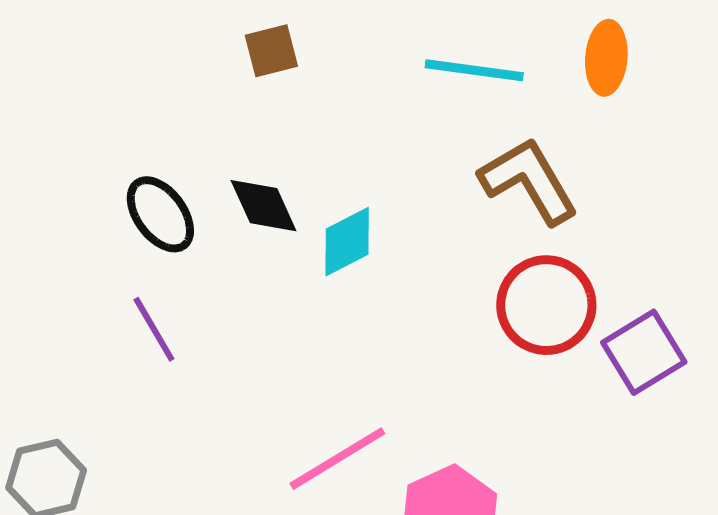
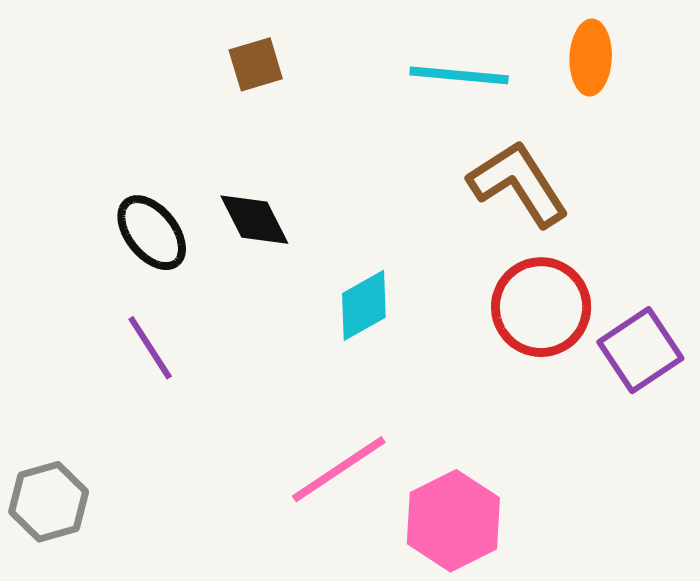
cyan diamond: (347, 242) -> (364, 305), moved

